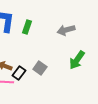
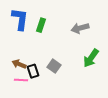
black rectangle: (19, 73) -> (33, 71), turned -56

